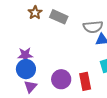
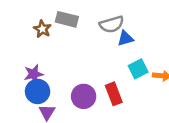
brown star: (35, 13) -> (42, 29), moved

